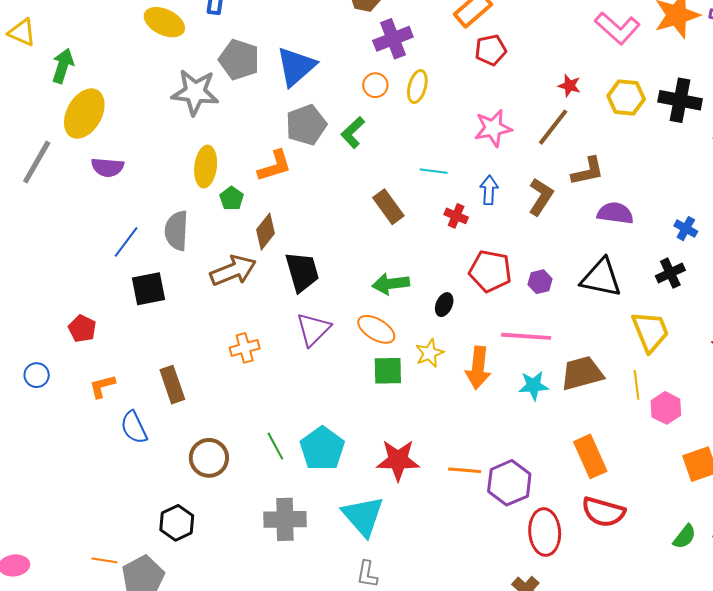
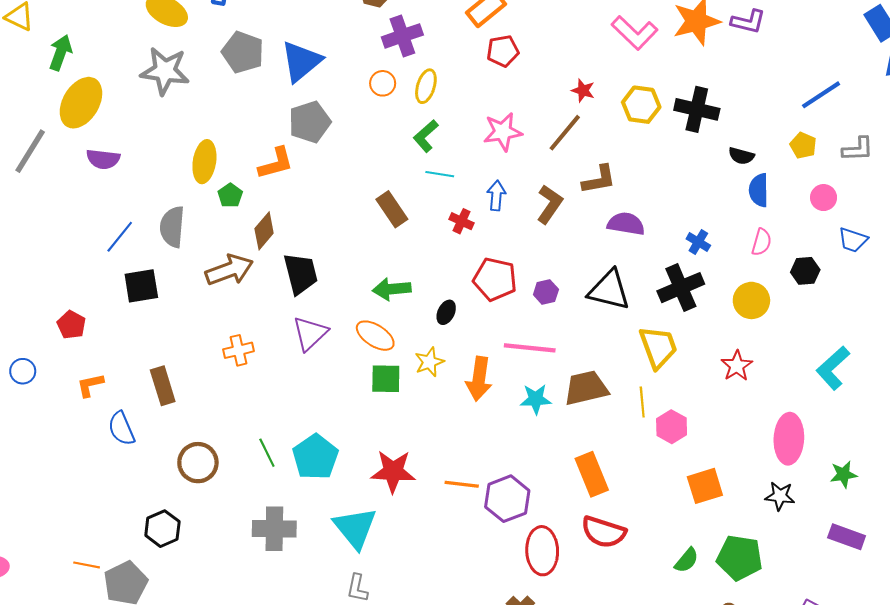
gray star: (195, 92) -> (165, 71), moved
green L-shape: (353, 132) -> (426, 136), moved
black cross: (670, 273) -> (681, 288), size x1.5

